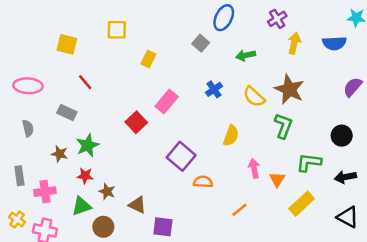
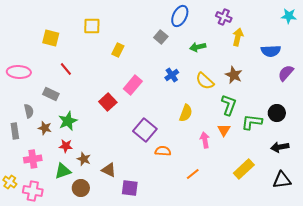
purple cross: (277, 19) -> (224, 17), turned -35
blue semicircle: (334, 43) -> (271, 51), moved
brown star: (289, 89) -> (234, 75), size x0.7
gray semicircle: (28, 128) -> (29, 111), moved
green L-shape: (309, 162) -> (252, 122), moved
gray rectangle: (19, 176) -> (15, 131), moved
orange triangle: (277, 179) -> (224, 130), moved
black triangle: (348, 217) -> (282, 180), turned -36

